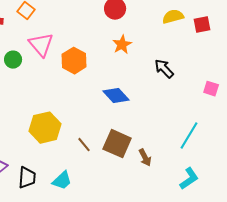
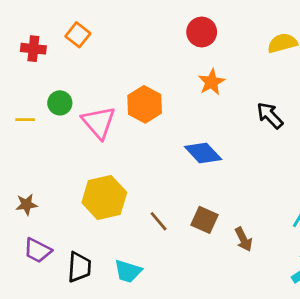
pink triangle: (41, 45) -> (99, 122), moved
brown square: (117, 144) -> (204, 220), size x0.7
cyan trapezoid: (62, 181) -> (128, 271), turned 60

